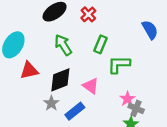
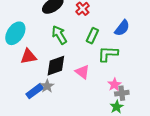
blue semicircle: (150, 30) -> (122, 28), moved, turned 66
gray cross: (136, 108) -> (122, 93), turned -32
blue rectangle: (75, 111) -> (35, 91), moved

